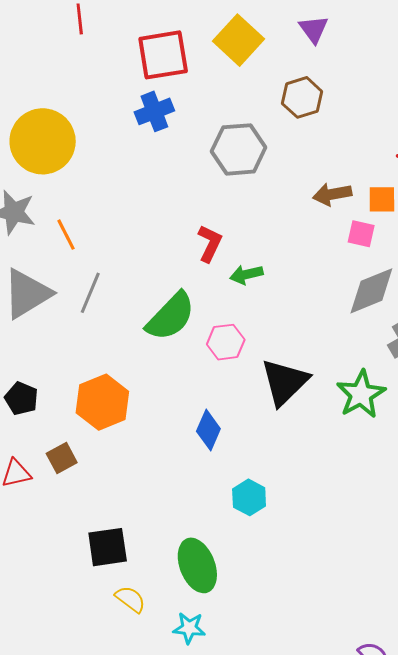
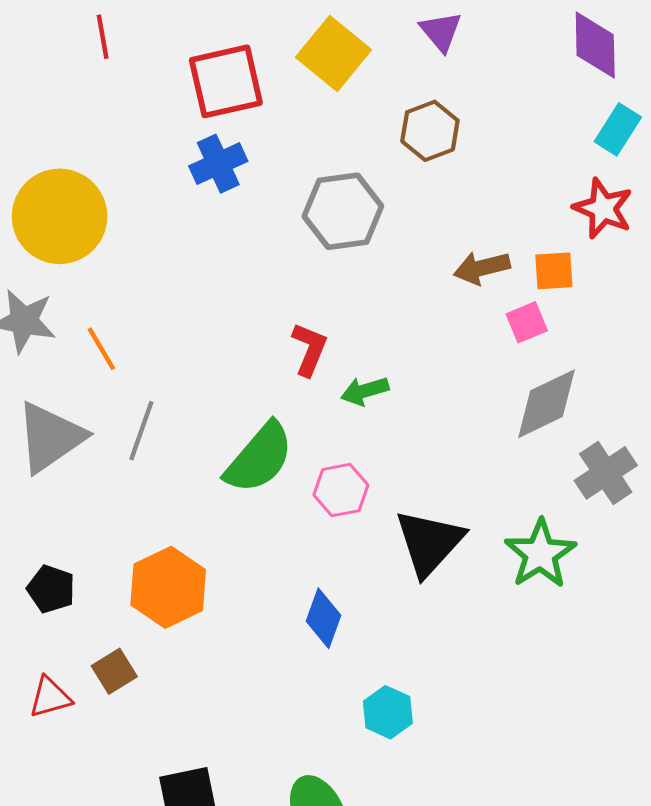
pink square: (361, 234) -> (527, 322), turned -32

